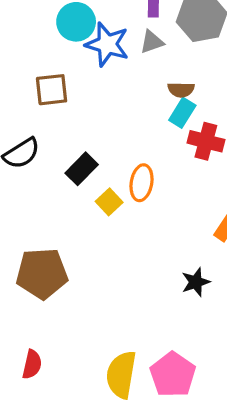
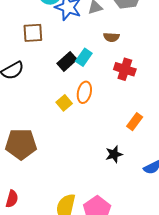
cyan rectangle: (182, 113) -> (84, 57), moved
black rectangle: (82, 169) -> (67, 61), moved

